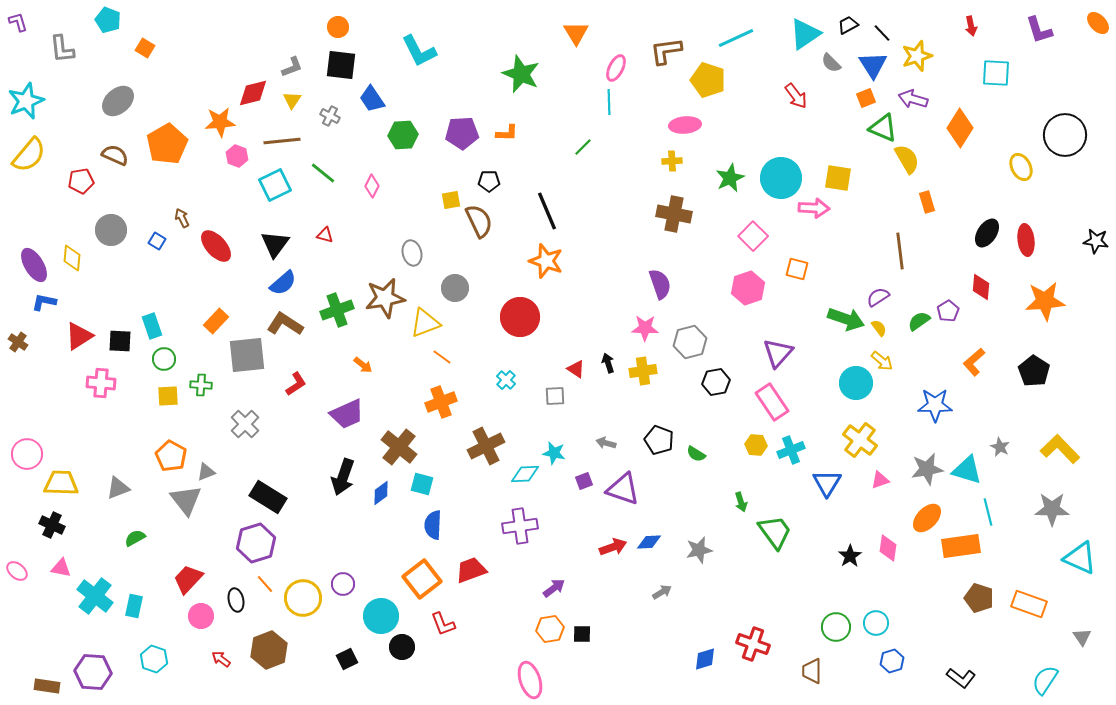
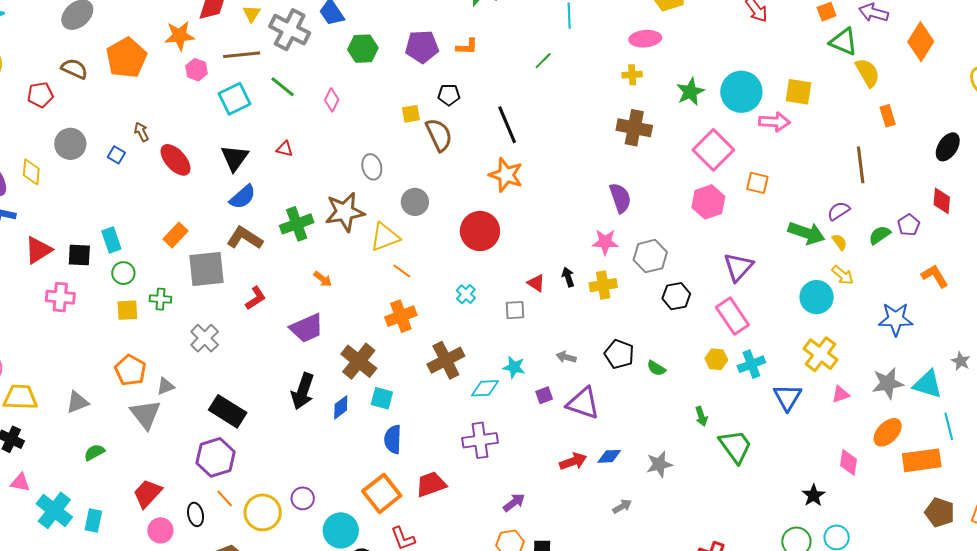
gray cross: (330, 116) -> (290, 30), size x2.0
pink square: (753, 236) -> (713, 150), size x1.4
orange L-shape: (974, 362) -> (935, 276), turned 100
black star: (850, 556) -> (814, 495), moved

